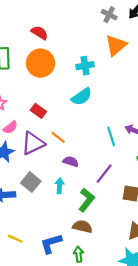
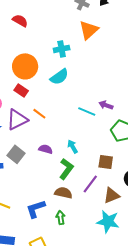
orange circle: (41, 63) -> (25, 66), moved
cyan line: (111, 136) -> (87, 112), turned -48
purple semicircle: (71, 162) -> (46, 149), moved
purple line: (104, 174) -> (90, 184), moved
cyan arrow: (60, 186) -> (73, 147), moved, turned -32

